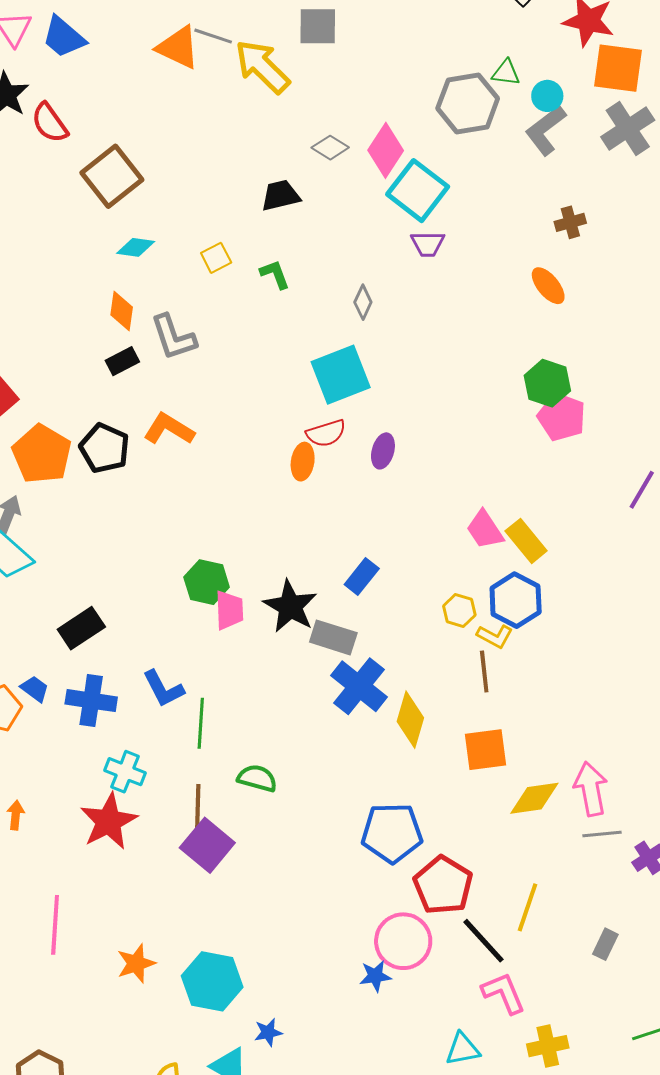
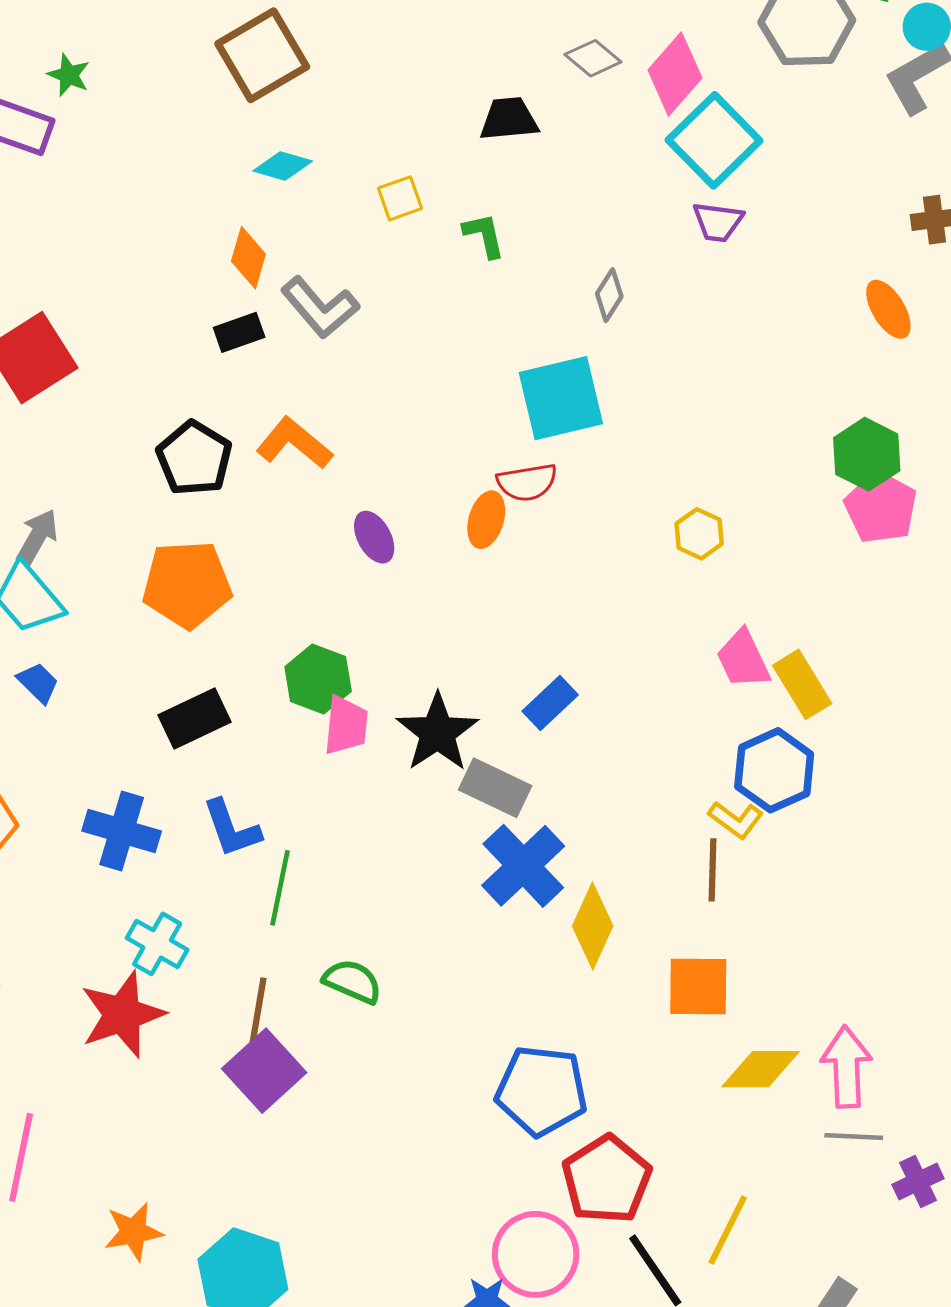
gray L-shape: (173, 337) -> (320, 308), turned -30
purple ellipse: (383, 451) -> (374, 537), moved, turned -52
orange pentagon: (42, 454) -> (187, 584), moved, turned 30
yellow hexagon: (459, 610) -> (699, 534), moved
black rectangle: (81, 628) -> (194, 718), moved
blue trapezoid: (35, 689) -> (38, 683), moved

